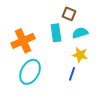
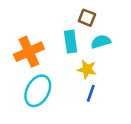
yellow star: (80, 55) -> (87, 69), moved

